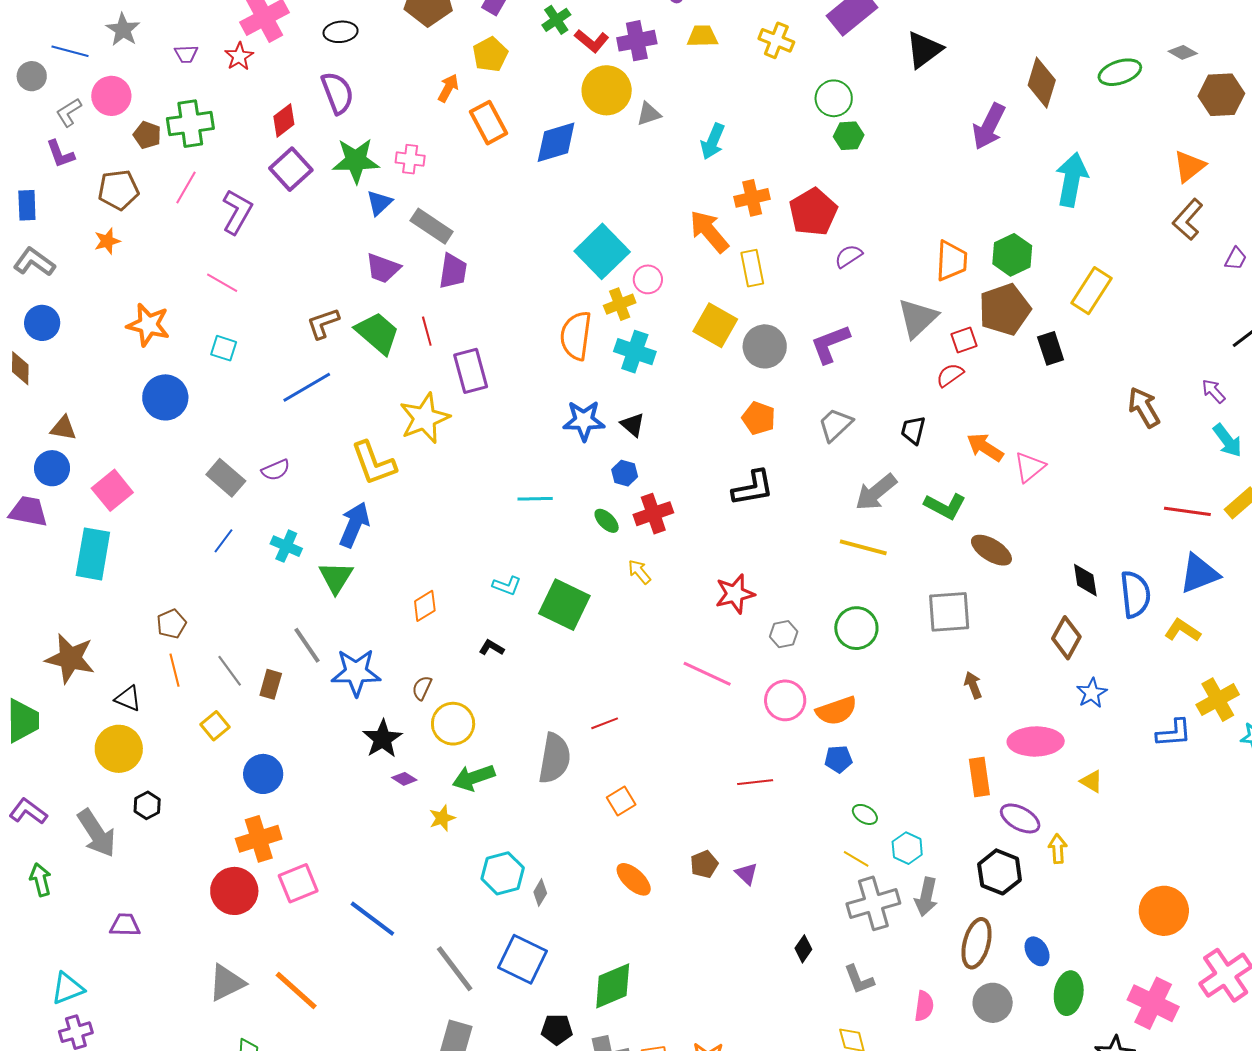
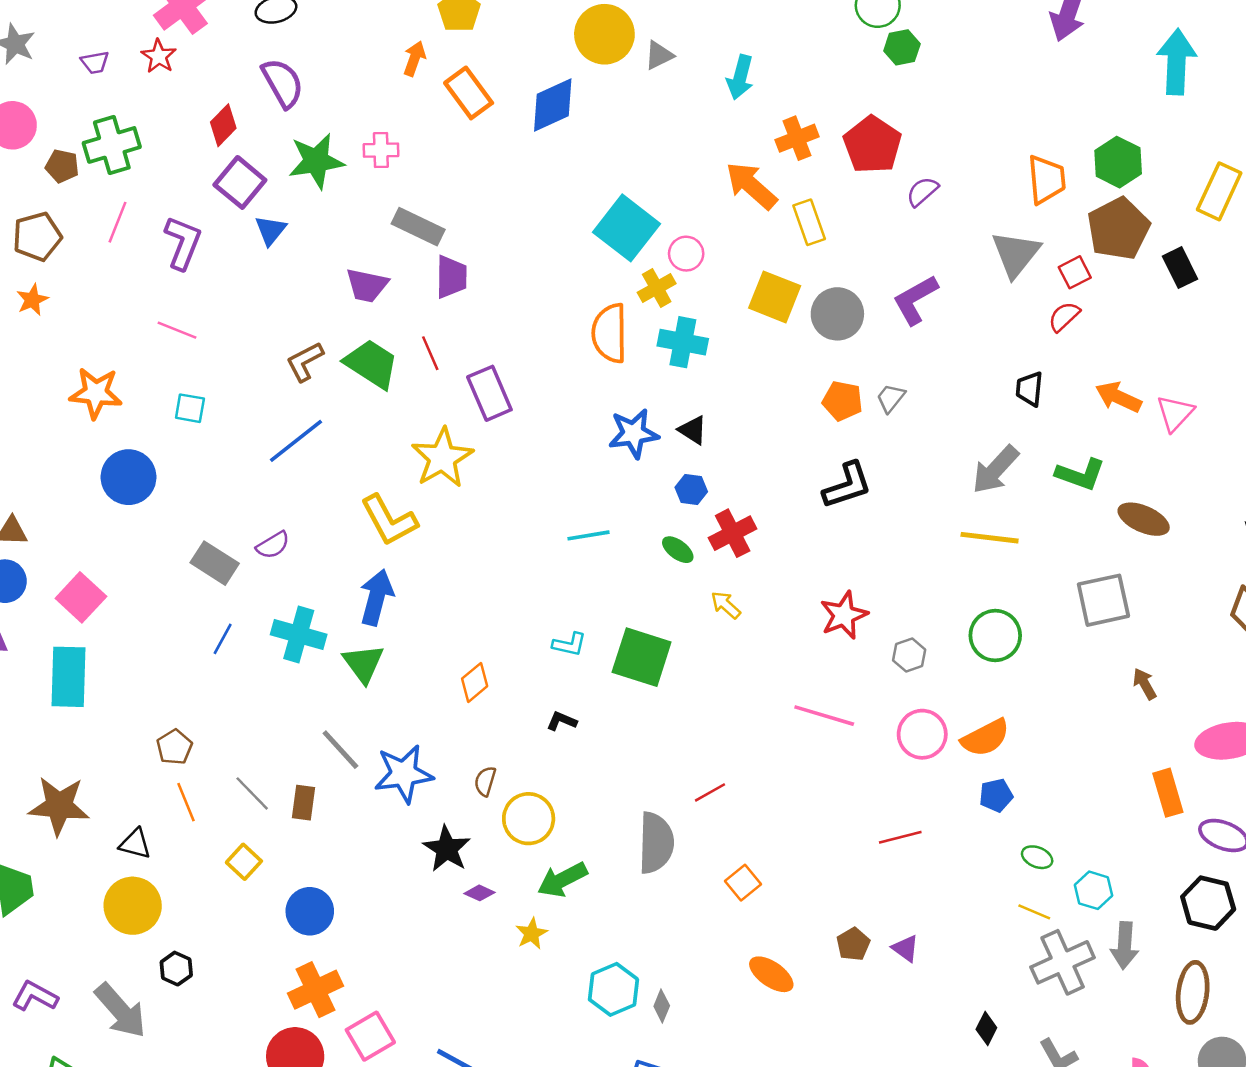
blue triangle: (379, 203) -> (271, 230), moved
gray trapezoid: (835, 425) -> (891, 398), moved, size x0.7
cyan cross: (286, 546) -> (299, 634), size x1.4

